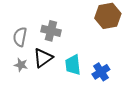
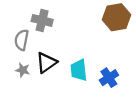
gray cross: (51, 31) -> (42, 20), moved

